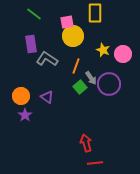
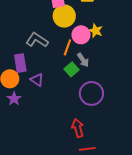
purple rectangle: (31, 44) -> (20, 63), moved
pink circle: (123, 54) -> (81, 35), moved
purple circle: (109, 84) -> (91, 93), moved

